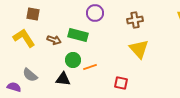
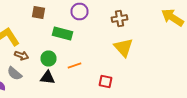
brown square: (33, 14) -> (38, 12), moved
brown arrow: (54, 40) -> (22, 56), moved
green circle: (73, 60) -> (48, 58), moved

